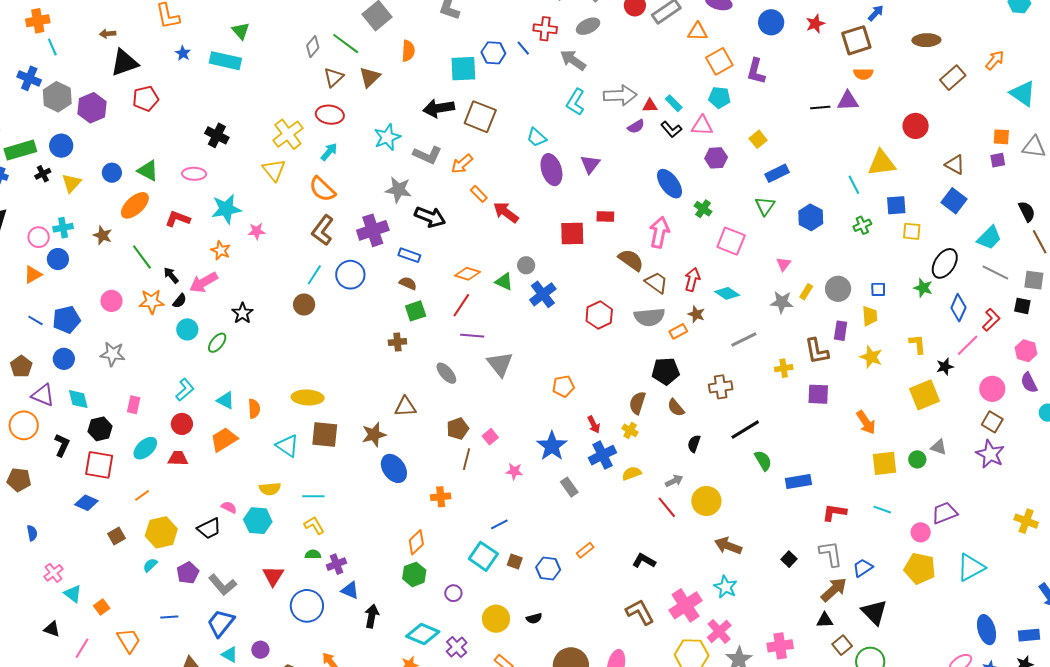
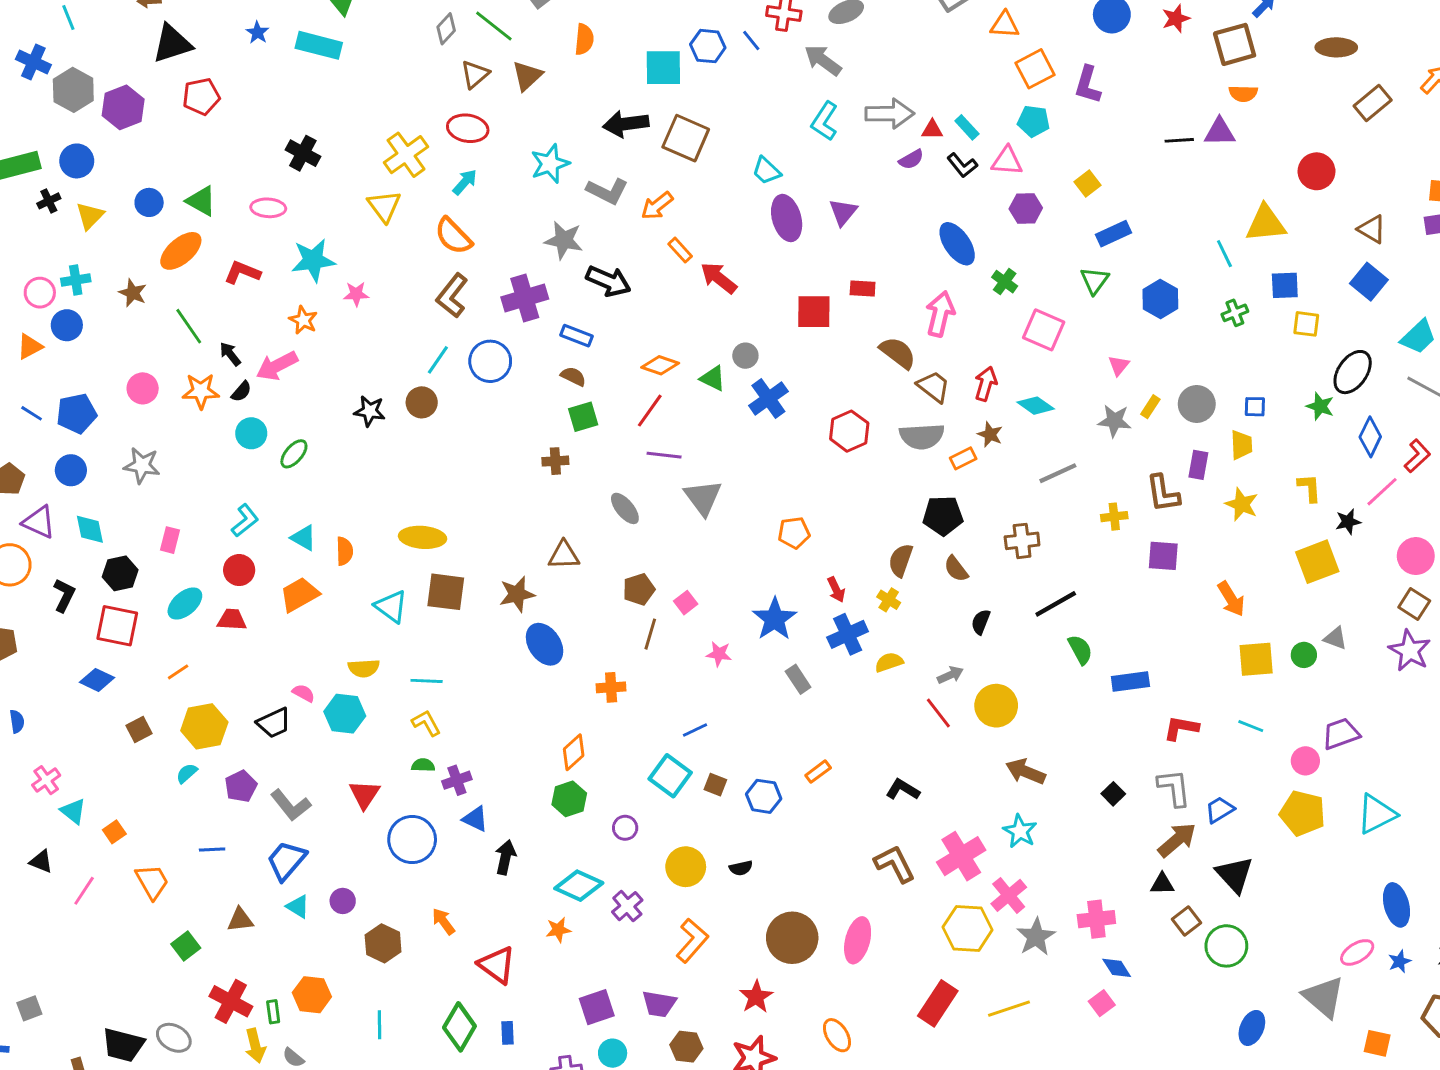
black star: (242, 313) -> (370, 411), moved, turned -30

